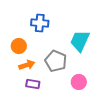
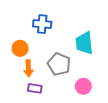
cyan trapezoid: (80, 41) -> (84, 43), turned -30
orange arrow: (27, 65) -> (28, 68), turned 105

